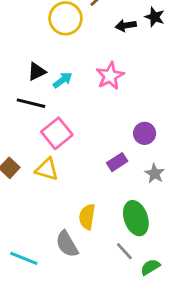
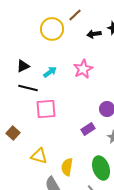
black triangle: (37, 72) -> (23, 66), moved
pink square: (57, 133) -> (46, 109), turned 35
yellow triangle: (47, 169) -> (39, 156), moved

